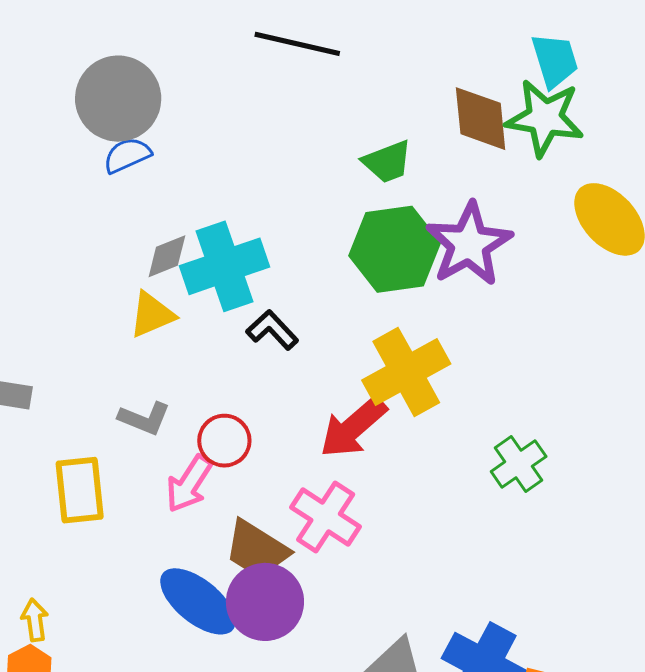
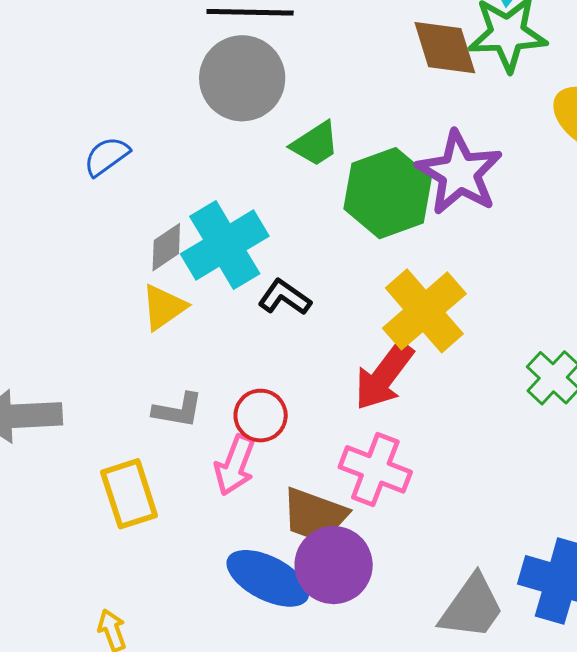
gray circle: (118, 99) -> (242, 78), moved
green trapezoid: (387, 162) -> (315, 144), moved

